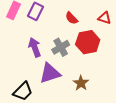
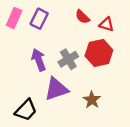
red semicircle: (72, 18) -> (82, 17), moved
red triangle: (105, 18) -> (106, 24), moved

